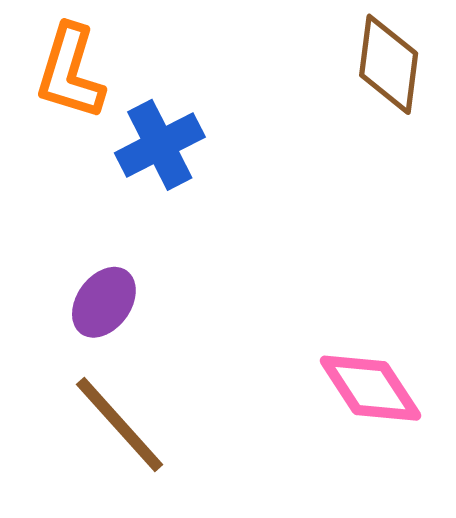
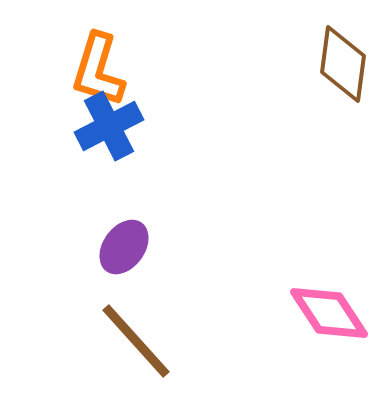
blue cross: (160, 145) -> (109, 126), moved

